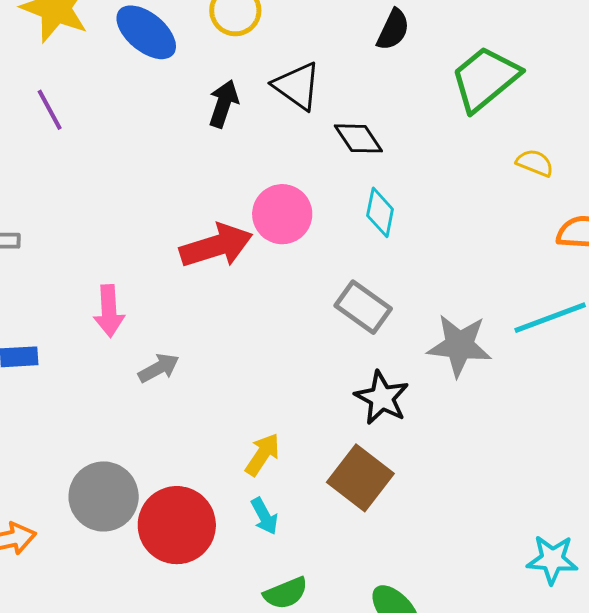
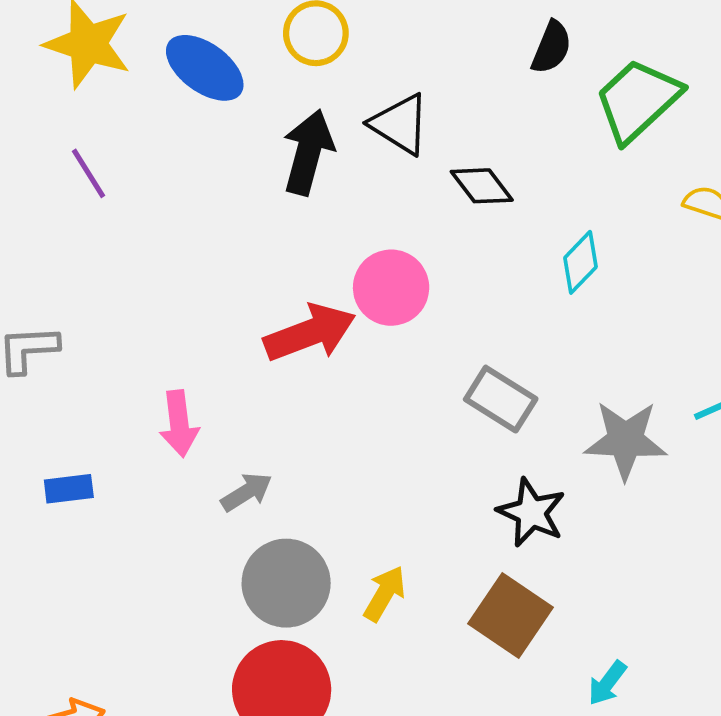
black semicircle: (393, 30) -> (551, 47), moved
black arrow: (224, 104) -> (308, 152), size x1.4
cyan diamond: (380, 212) -> (581, 262), moved, turned 36
gray circle: (104, 496) -> (286, 583), moved
cyan arrow: (264, 516) -> (607, 683), moved, turned 69

